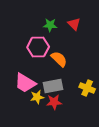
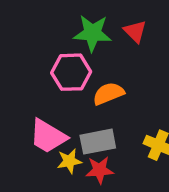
green star: (50, 25) -> (92, 33), size x1.5
orange semicircle: (59, 59) -> (108, 94), turned -66

